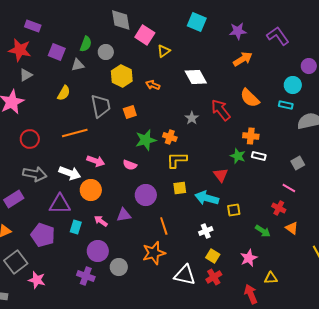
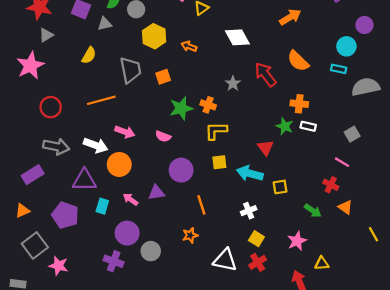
orange star: (154, 253) -> (190, 235), size x0.6

